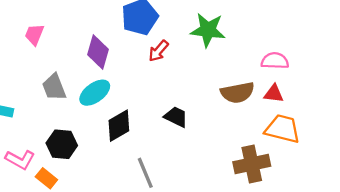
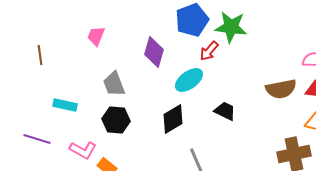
green star: (208, 30) -> (231, 27), moved
cyan ellipse: (95, 93) -> (189, 80), moved
black hexagon: (62, 144) -> (116, 120), moved

